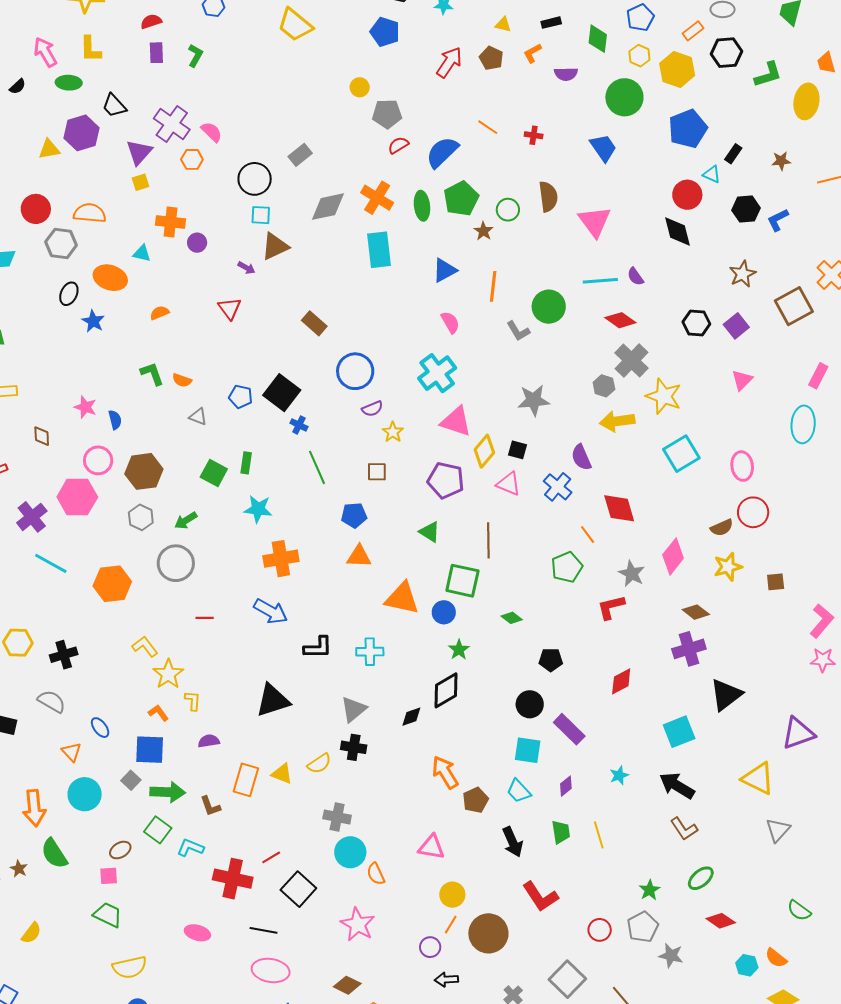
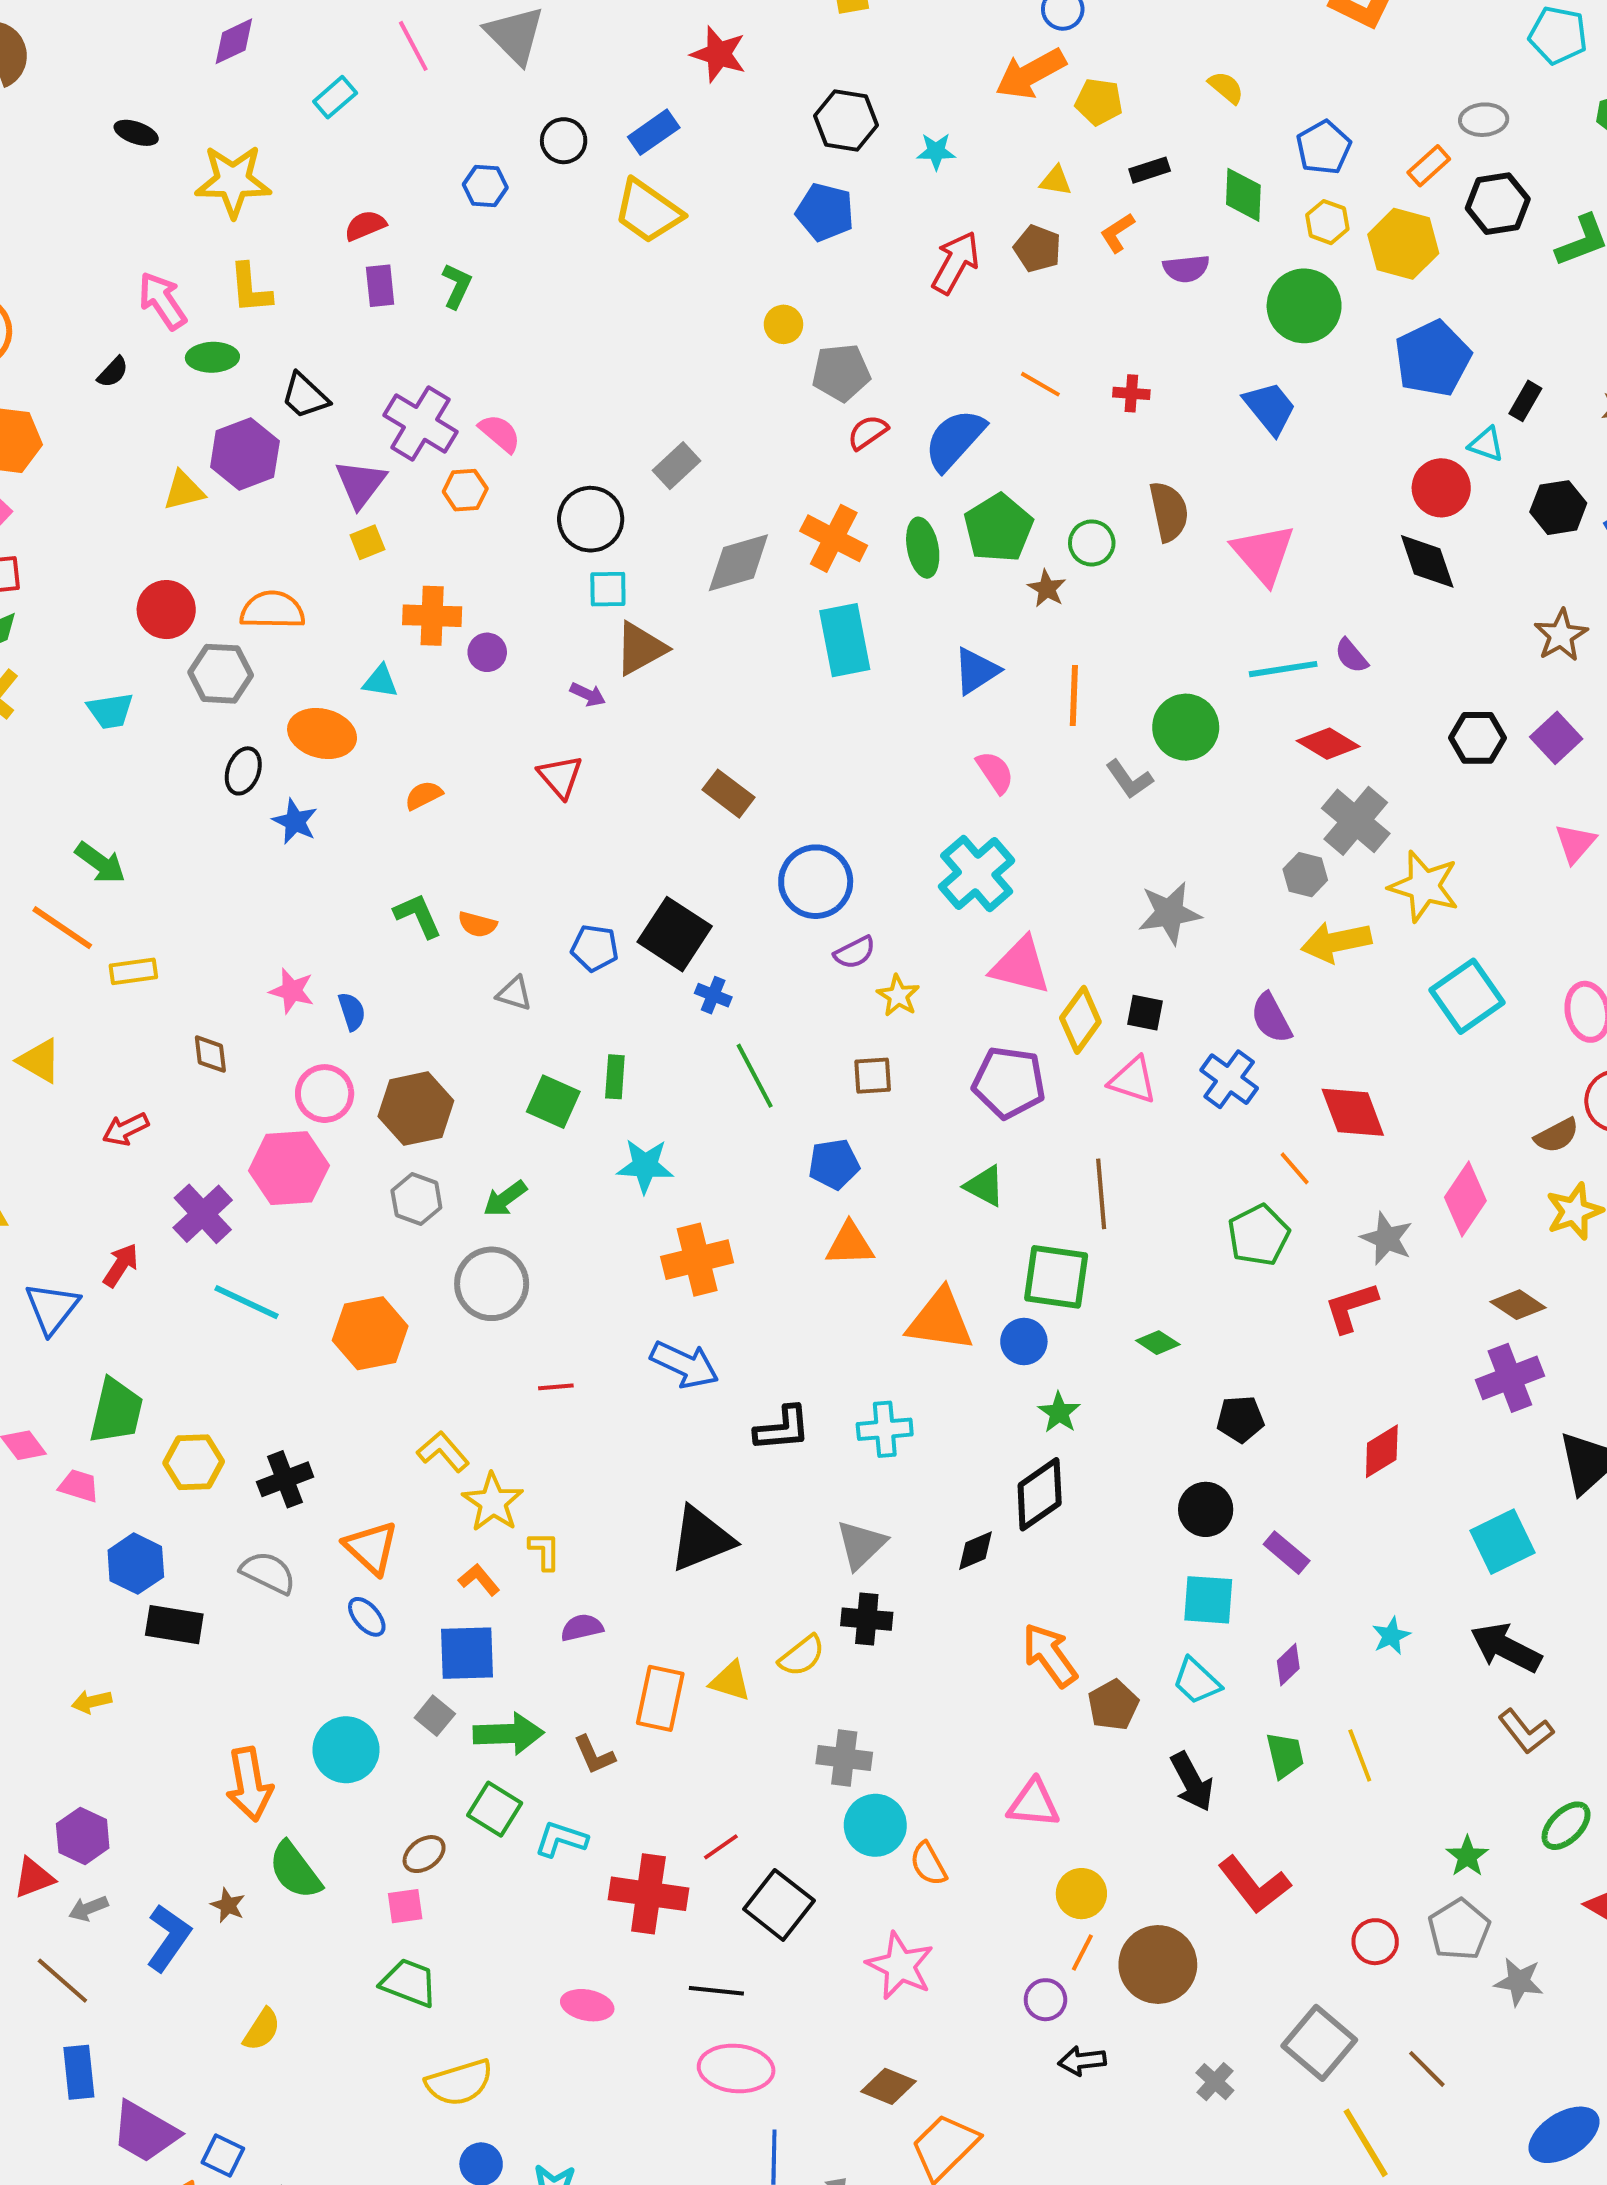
purple rectangle: (569, 729) -> (1287, 1553), size x0.7
orange triangle: (71, 752) -> (371, 1548), moved, size x1.4

